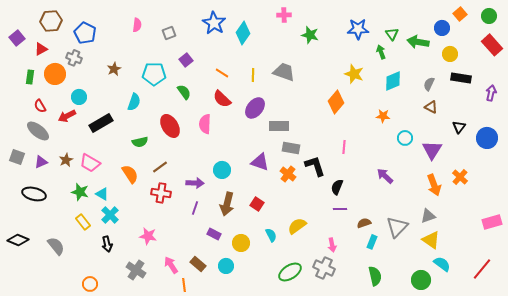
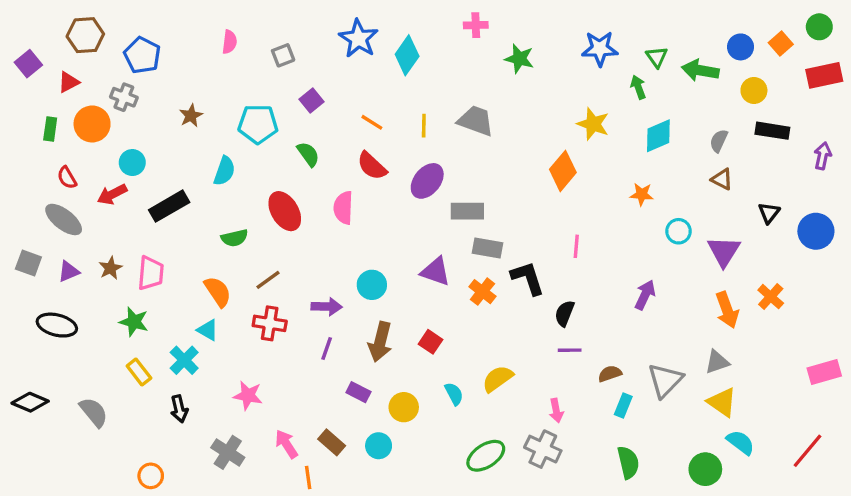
orange square: (460, 14) -> (781, 44), moved
red rectangle: (492, 45) -> (824, 75), turned -60
pink trapezoid: (90, 163) -> (151, 273), turned -115
purple arrow: (385, 176) -> (645, 295), turned 72
cyan triangle: (102, 194) -> (208, 330), moved

